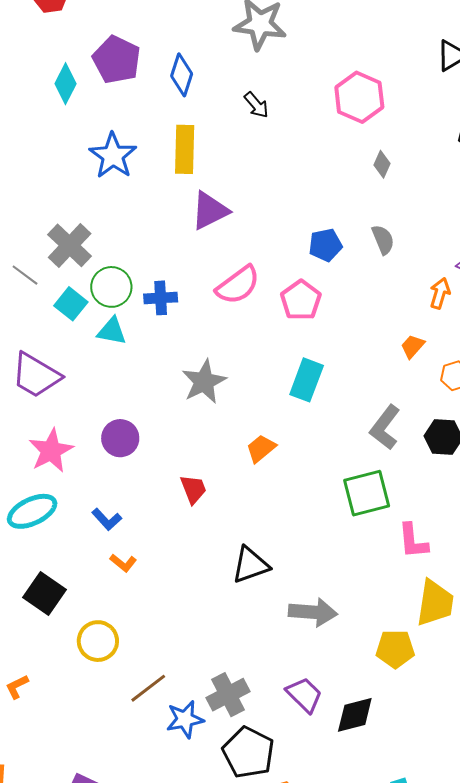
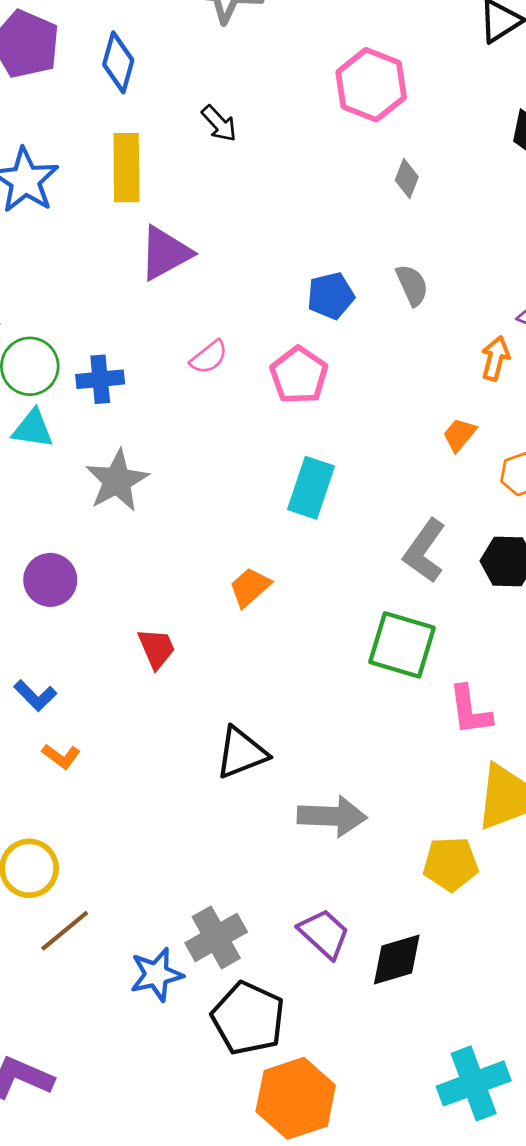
black arrow: (256, 105) -> (219, 123), moved
pink semicircle: (238, 285) -> (209, 357), size x0.6
gray star: (204, 382) -> (117, 481), moved
green square: (367, 493) -> (402, 645), turned 33
brown line: (148, 688) -> (65, 931), moved

